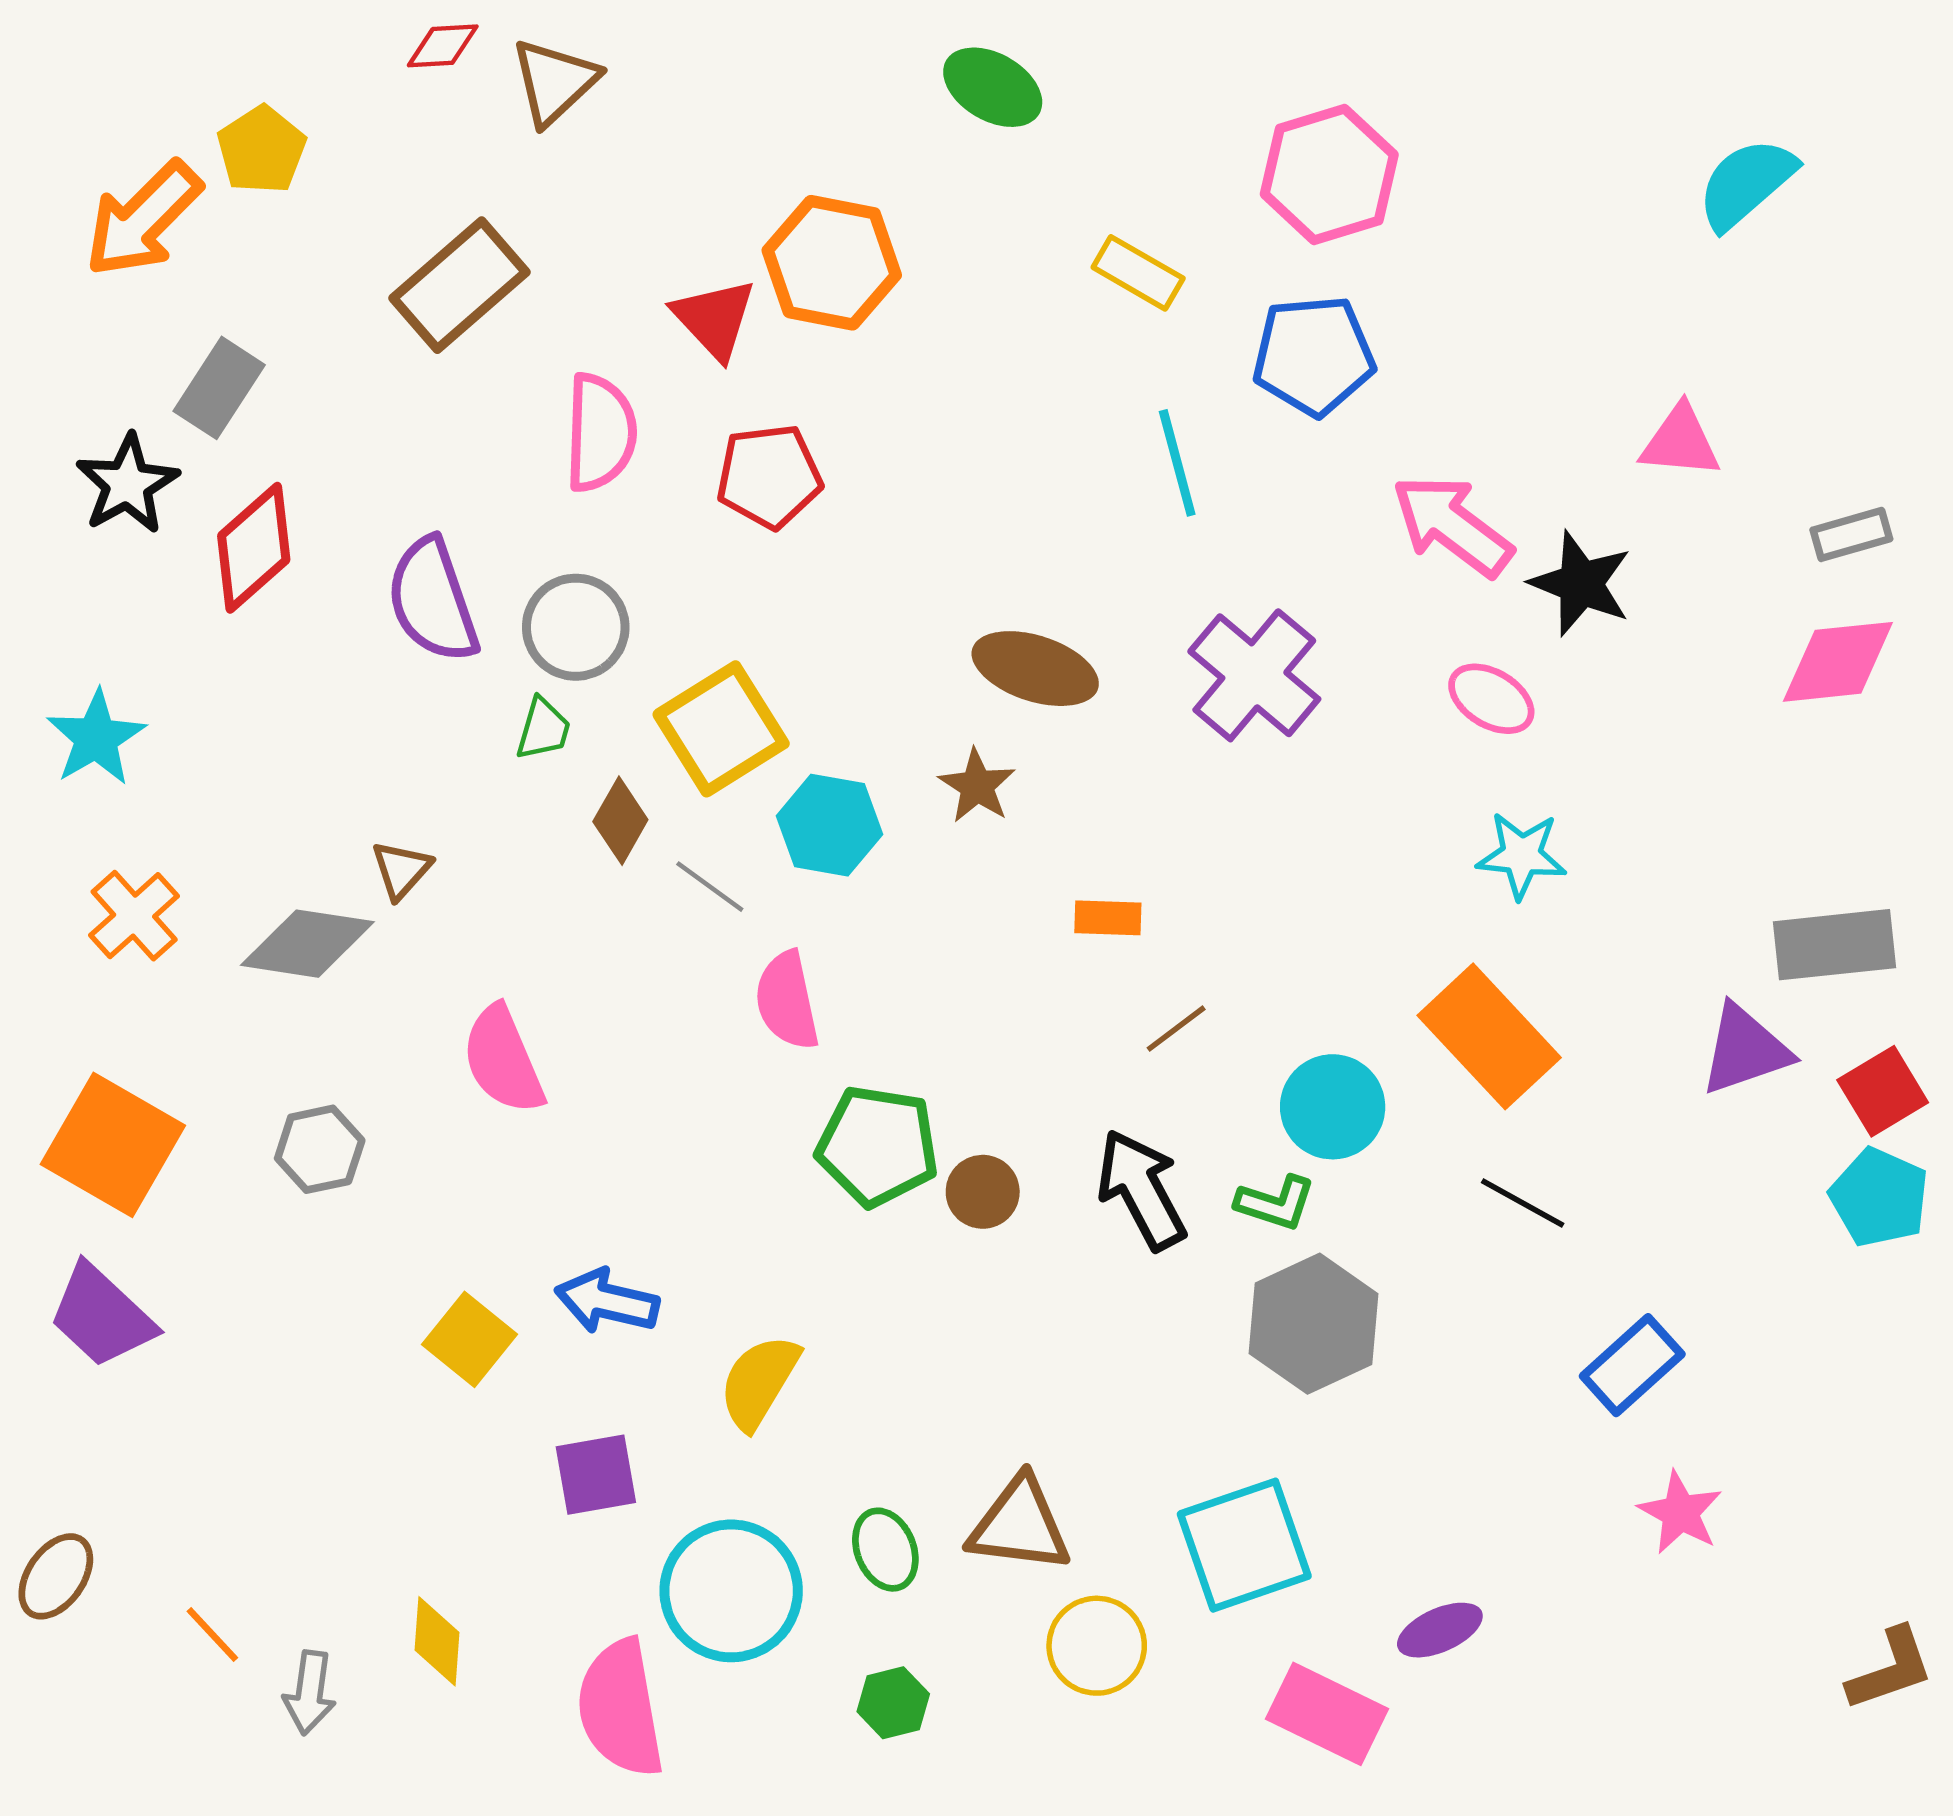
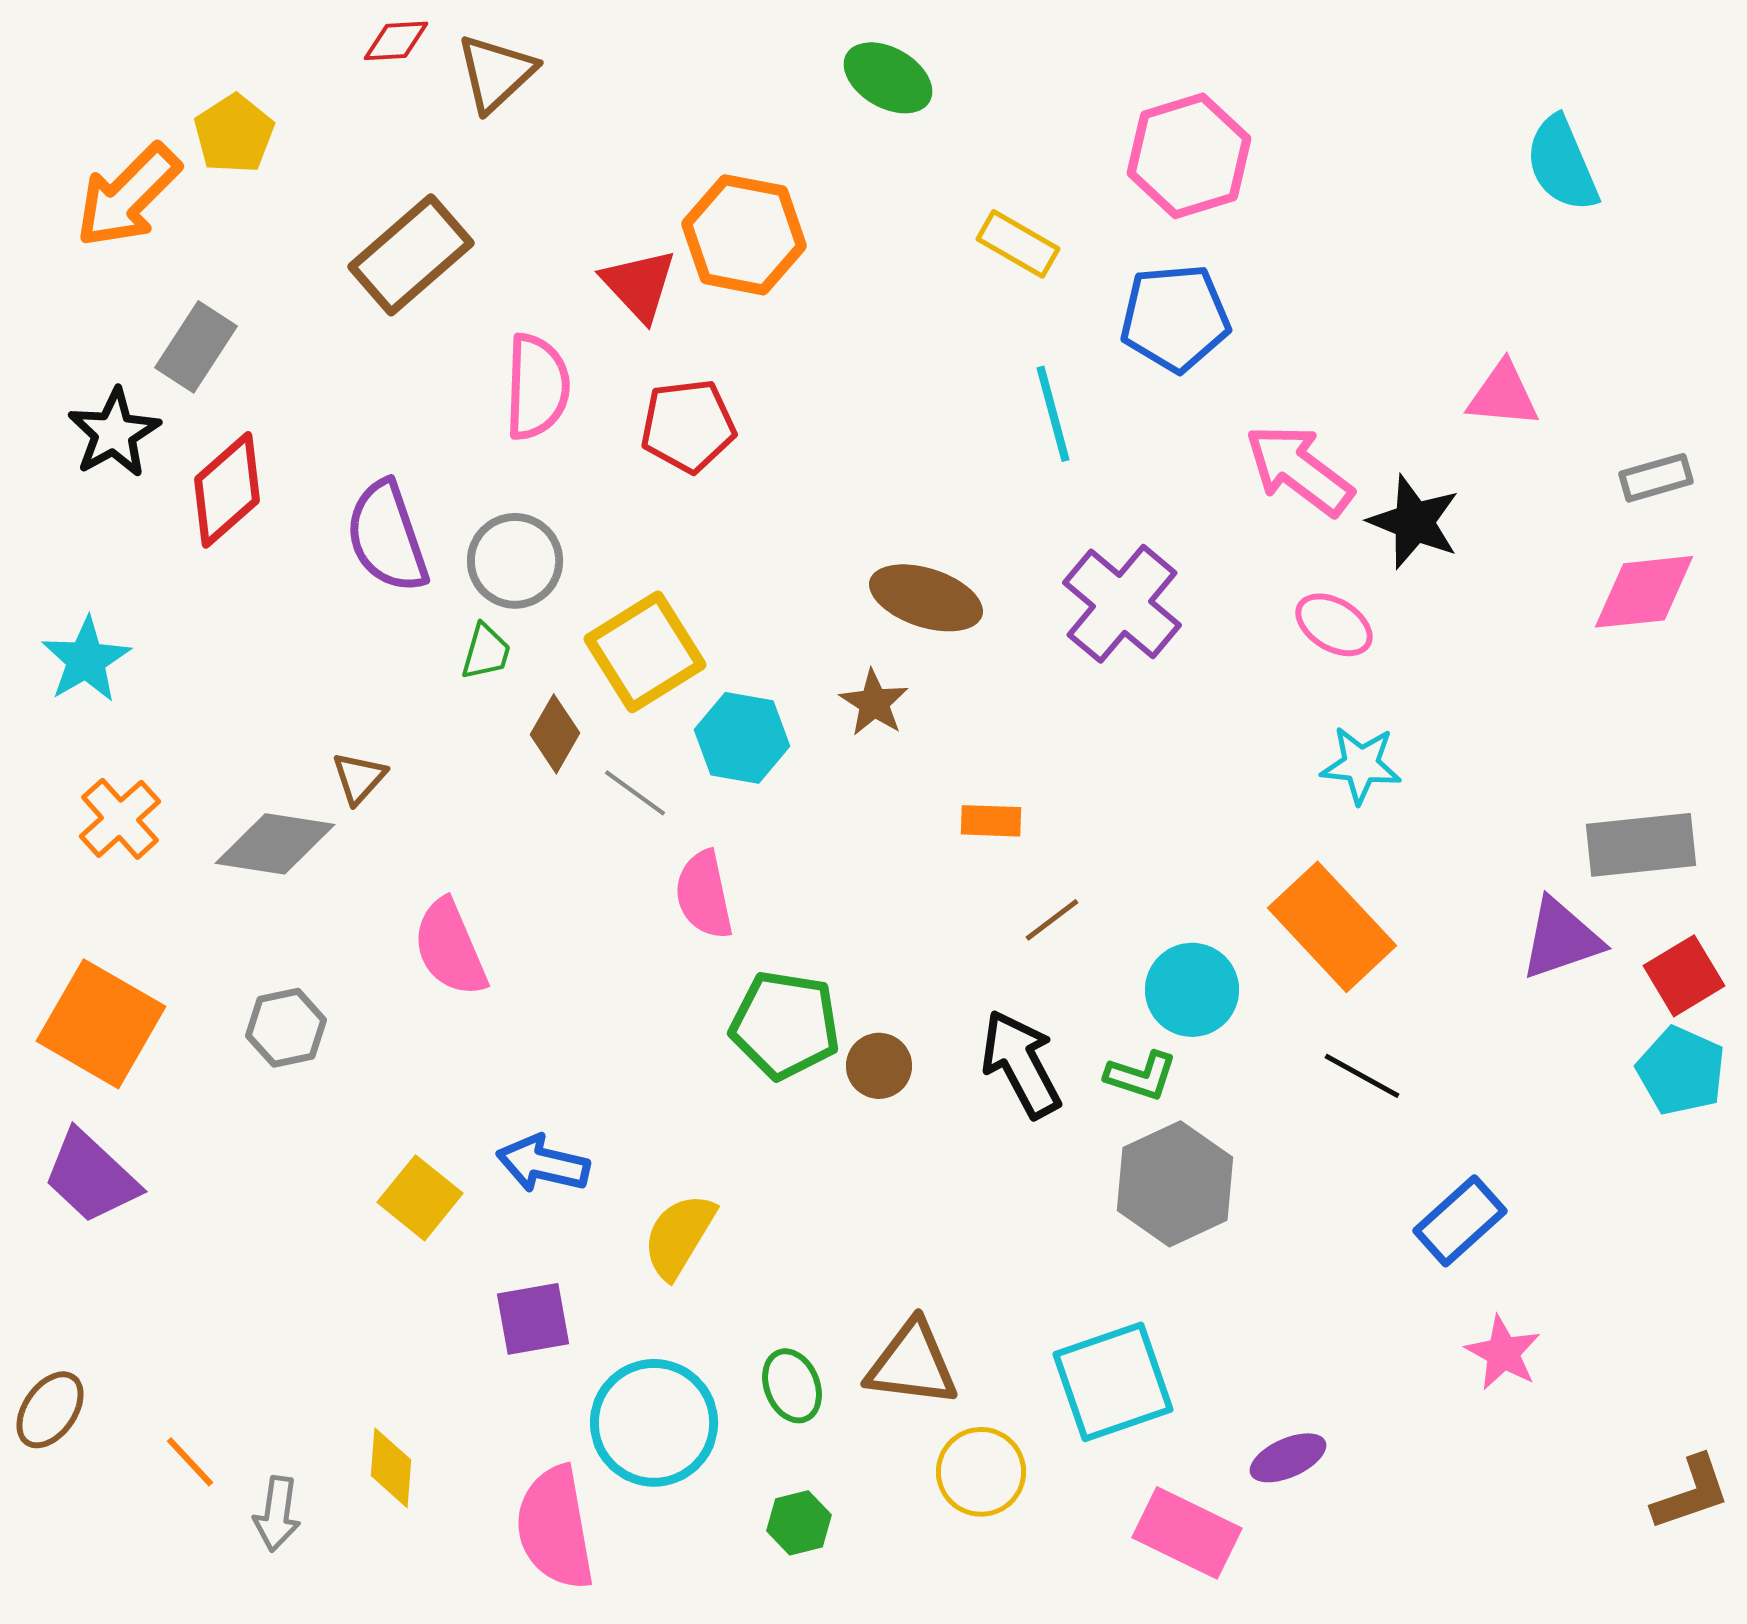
cyan semicircle: (1746, 183) -> (1562, 164), turned -72

